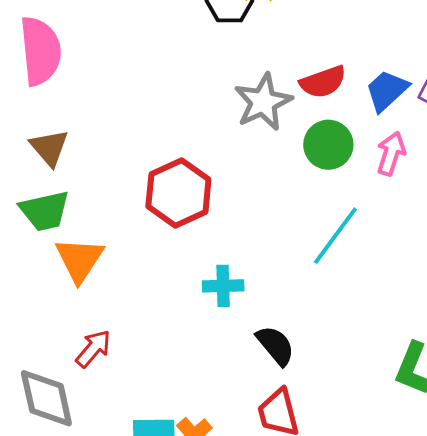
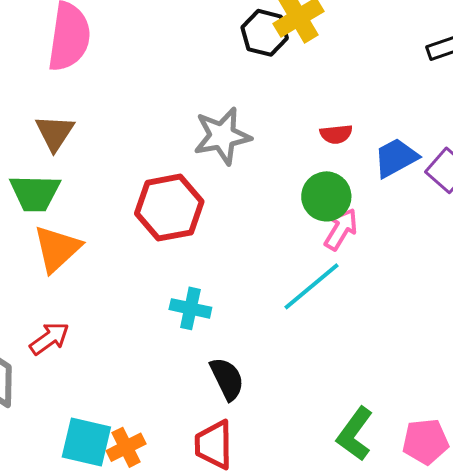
red semicircle: (323, 82) -> (336, 134), size x0.7
gray star: (263, 102) -> (222, 136), moved
pink arrow: (391, 153) -> (341, 229), moved

